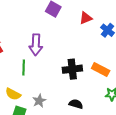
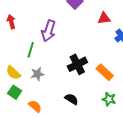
black cross: (72, 69) -> (77, 64), turned -36
gray star: (39, 101) -> (37, 74), moved

